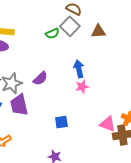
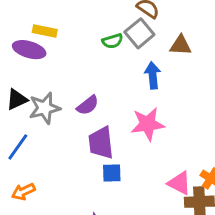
blue arrow: (79, 69) -> (153, 75), moved
pink star: (82, 87) -> (148, 124), size x1.6
purple trapezoid: (19, 105) -> (101, 143), moved

